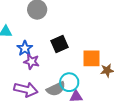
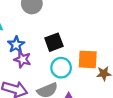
cyan circle: (69, 82) -> (61, 68), moved

